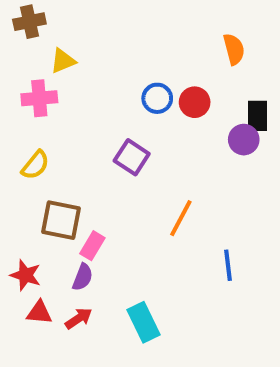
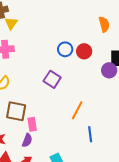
yellow triangle: (63, 61) -> (11, 23), moved, turned -32
pink rectangle: (92, 246) -> (32, 124), turned -40
blue line: (228, 265) -> (90, 134), moved

